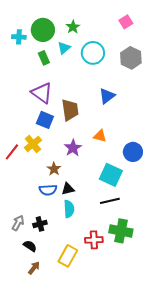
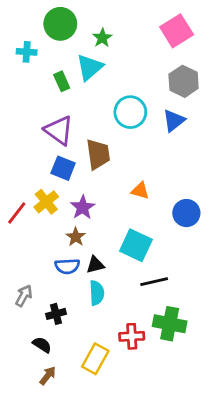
pink square: (126, 22) -> (177, 31), size x1.6
green circle: (43, 30) -> (60, 24), moved
cyan triangle: (64, 48) -> (90, 67), size x1.5
cyan circle: (93, 53) -> (130, 112), moved
blue triangle: (107, 96) -> (174, 121), moved
purple star: (73, 148) -> (83, 207), moved
cyan square: (111, 175) -> (136, 245), moved
gray arrow: (18, 223) -> (24, 296), moved

